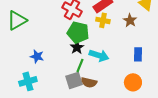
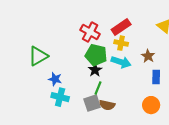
green triangle: (17, 20) -> (38, 56), moved
brown star: (130, 20) -> (148, 56), moved
cyan arrow: (99, 55) -> (121, 62), moved
cyan cross: (28, 81) -> (60, 97), moved, turned 30

